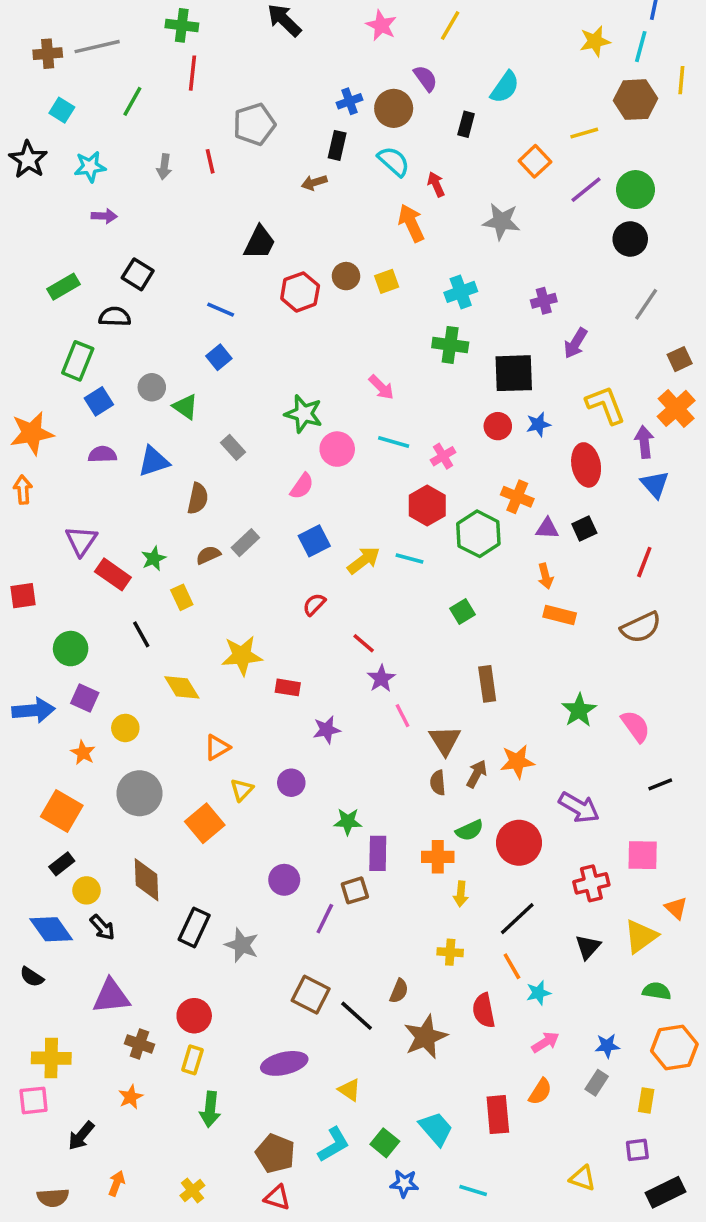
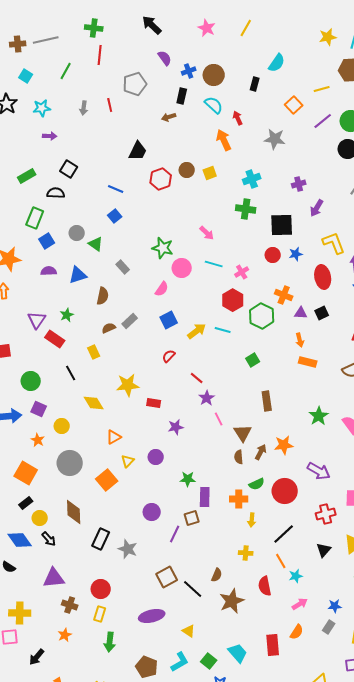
purple semicircle: (425, 78) -> (165, 58), moved
green star: (154, 559) -> (67, 315), moved
brown square: (311, 995) -> (167, 577), turned 35

